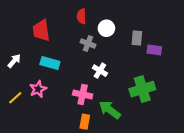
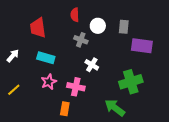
gray rectangle: (137, 38) -> (124, 27), moved
purple rectangle: (154, 50) -> (142, 46), size x1.5
pink star: (38, 89) -> (49, 82), moved
green arrow: (110, 110) -> (115, 108), moved
orange rectangle: (85, 122) -> (65, 109), moved

